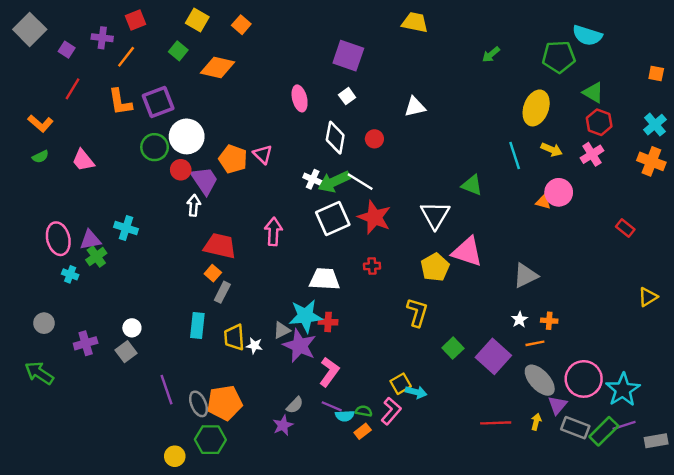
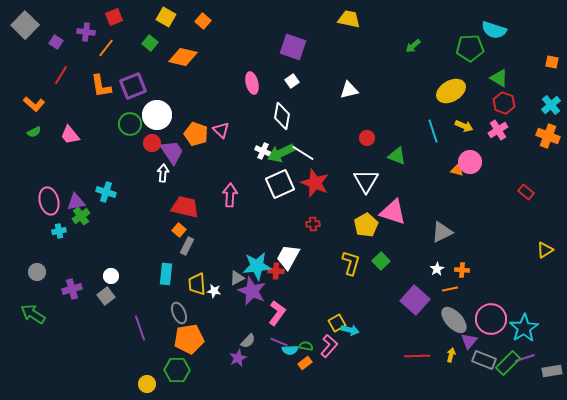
yellow ellipse: (536, 108) -> (451, 91), turned 40
red circle: (374, 139) -> (367, 138), moved
cyan cross: (70, 274) -> (59, 231), turned -32
white trapezoid: (325, 279) -> (288, 257), moved, turned -64
green square: (453, 348) -> (381, 261), moved
gray ellipse: (199, 404) -> (179, 313), moved

